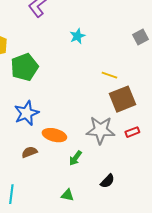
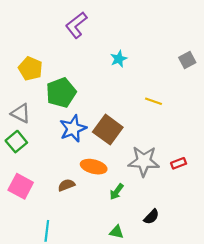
brown square: (122, 99) -> (108, 130), moved, turned -32
blue star: (26, 113) -> (73, 129), moved
green triangle: (67, 195) -> (117, 232), moved

